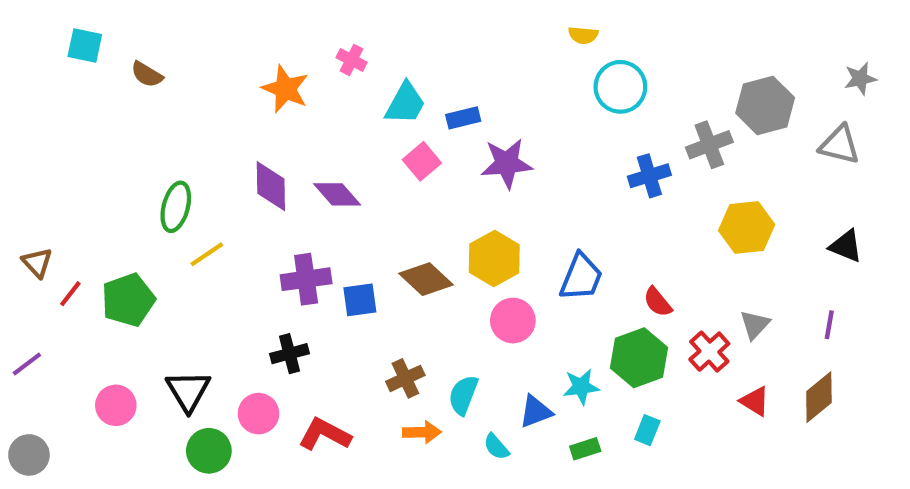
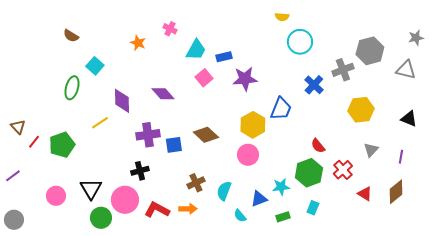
cyan square: (85, 45) -> (95, 66), moved, turned 30
orange star: (285, 89) -> (138, 43), size x0.7
blue cross: (649, 176) -> (314, 85), turned -30
purple diamond: (271, 186) -> (122, 101), moved
green ellipse: (176, 207) -> (72, 88), moved
yellow hexagon: (494, 259) -> (253, 125), moved
blue trapezoid: (581, 277) -> (281, 109), moved
gray triangle: (755, 325) -> (371, 150), moved
pink circle: (258, 414) -> (125, 200), size x1.4
orange arrow: (422, 432) -> (188, 209), moved

